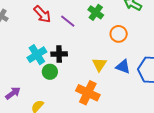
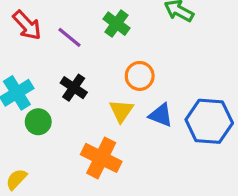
orange circle: (119, 34) -> (140, 76), moved
black cross: (59, 54) -> (74, 88), moved, turned 35

